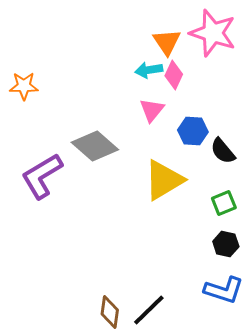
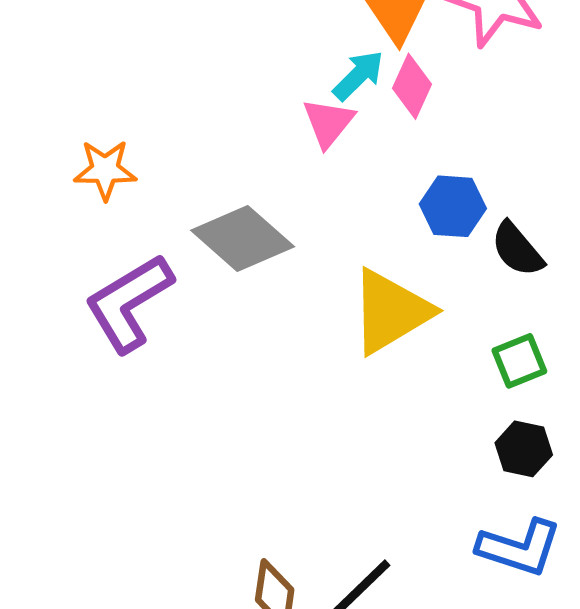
cyan arrow: (149, 70) -> (358, 75), turned 144
orange star: (24, 86) -> (105, 170), moved
pink triangle: (152, 110) -> (328, 123), moved

